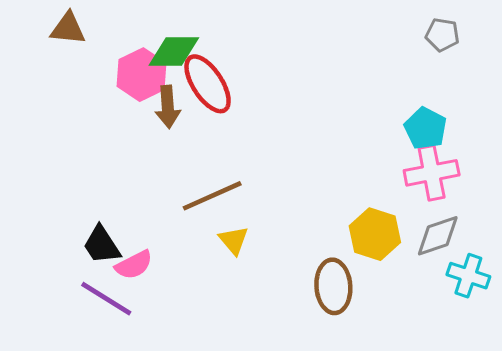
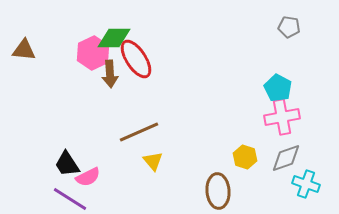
brown triangle: (68, 29) -> (24, 50), moved
yellow hexagon: (375, 234) -> (245, 157), size x0.7

